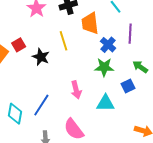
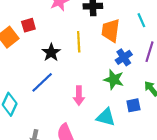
red square: (19, 45) -> (28, 25), moved
blue line: (41, 105) -> (42, 82), moved

